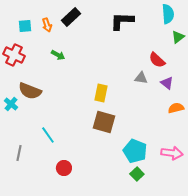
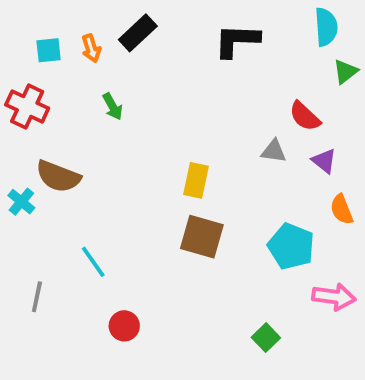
green arrow: (58, 55) -> (113, 107), turned 32
orange semicircle: (176, 108) -> (342, 209), turned -98
cyan pentagon: (135, 151) -> (291, 246), moved

